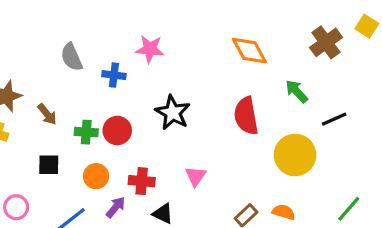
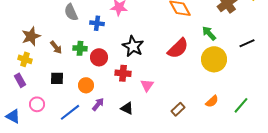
red semicircle: (246, 116) -> (178, 48), turned -125
black line: (334, 119) -> (247, 43), moved
green cross: (86, 132) -> (80, 48), moved
yellow circle: (295, 155) -> (214, 59), moved
red cross: (142, 181) -> (123, 73), moved
orange semicircle: (284, 212) -> (212, 101), moved, turned 120

